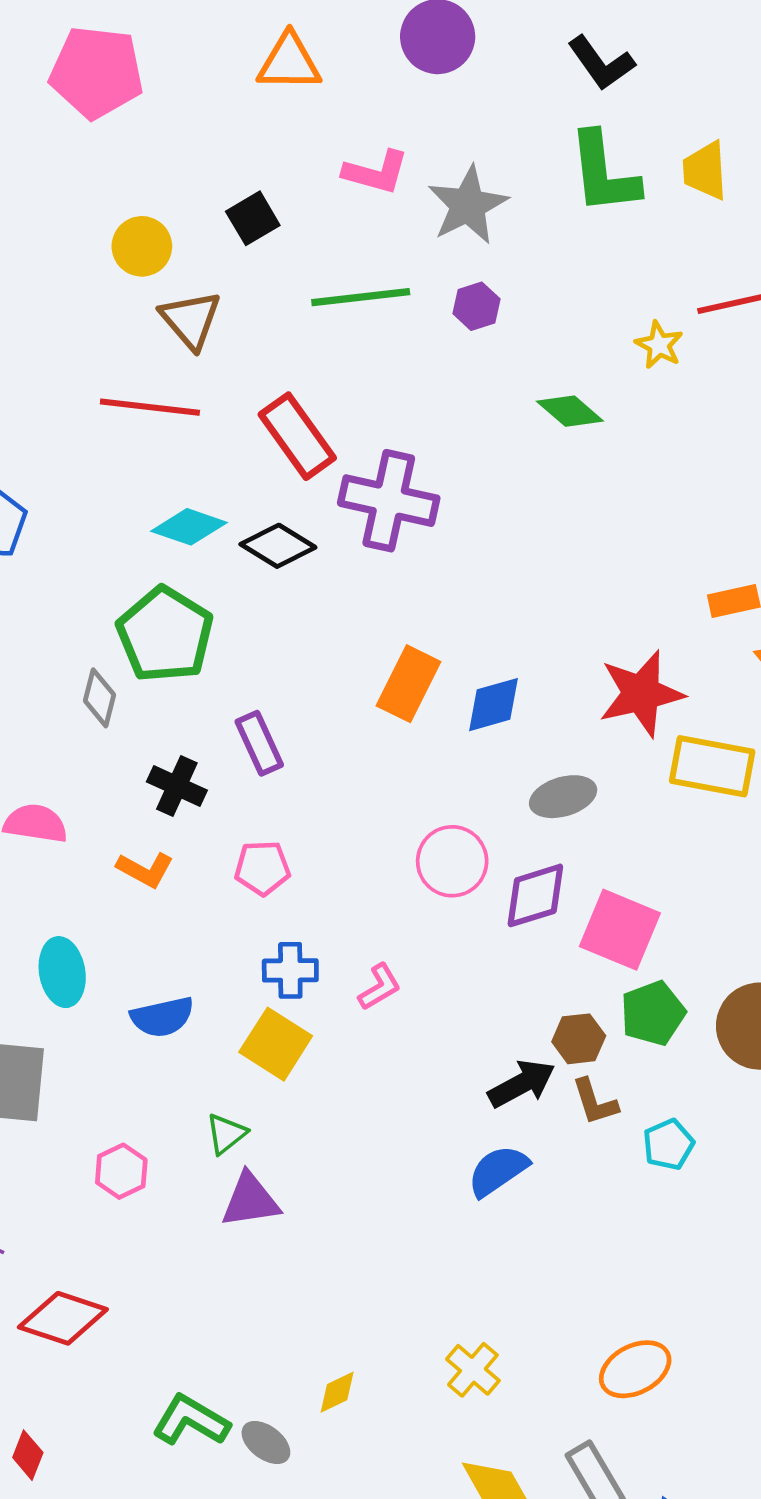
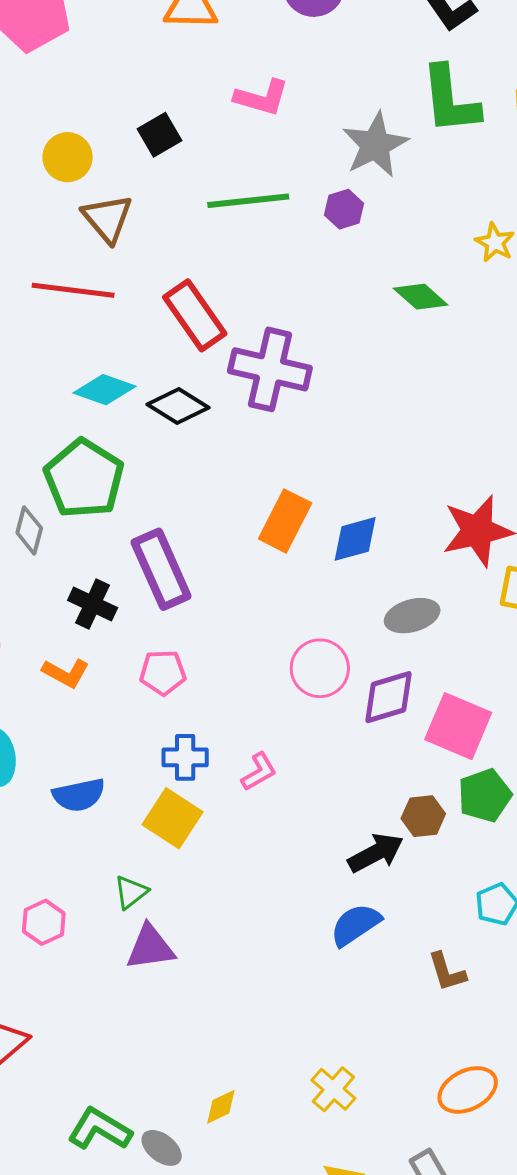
gray star: (468, 205) -> (375, 145), moved
purple rectangle: (259, 743) -> (161, 569), size x1.5
brown L-shape: (595, 1102) -> (447, 972), moved

